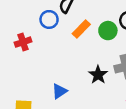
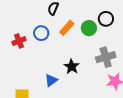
blue circle: (49, 19) -> (41, 33), moved
black star: (98, 75) -> (72, 67), moved

